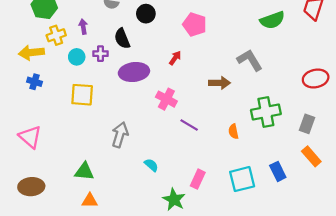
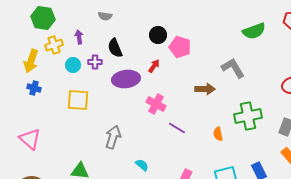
black circle: (146, 14) -> (158, 35), moved
pink pentagon: (195, 24) -> (180, 47), moved
yellow arrow: (31, 53) -> (31, 61), turned -65
red arrow: (175, 58) -> (154, 66), moved

